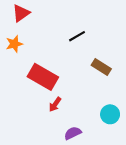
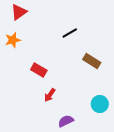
red rectangle: (43, 77) -> (39, 70), size x0.6

